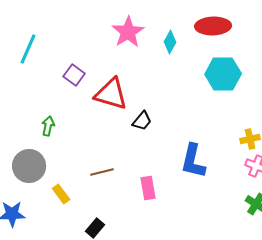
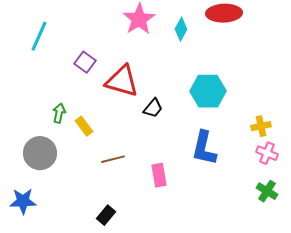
cyan hexagon: (223, 74) -> (208, 91), moved
yellow rectangle: (61, 194) -> (84, 126), moved

